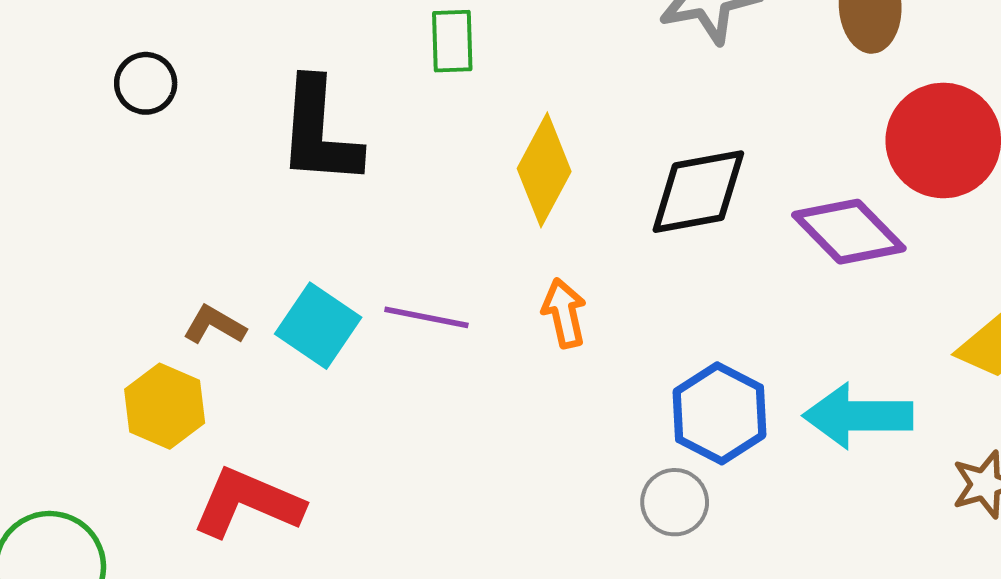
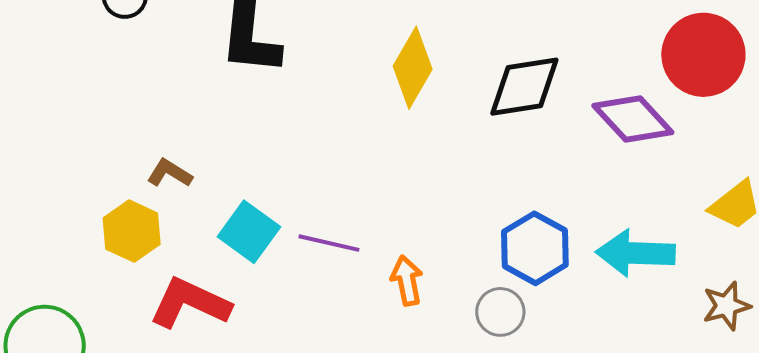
orange arrow: (564, 313) -> (407, 281), moved
purple line: (426, 317) -> (329, 243), moved
cyan square: (318, 326) -> (249, 232), moved

